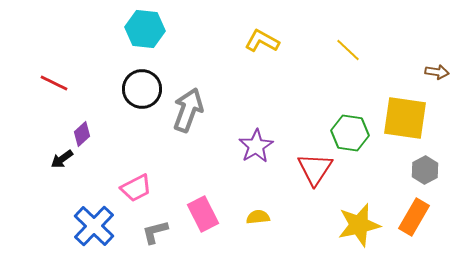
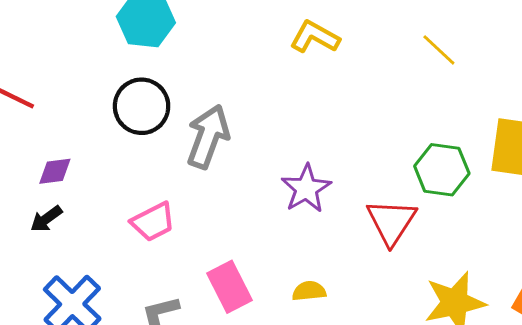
purple diamond: (82, 134) -> (55, 171), turned 35
black arrow: (62, 159) -> (46, 219), moved
pink trapezoid: (136, 188) -> (153, 222), moved

